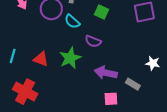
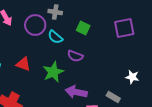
red triangle: (41, 59) -> (23, 64), moved
purple arrow: (106, 73) -> (76, 92), moved

